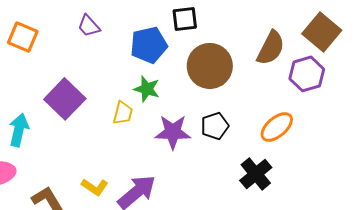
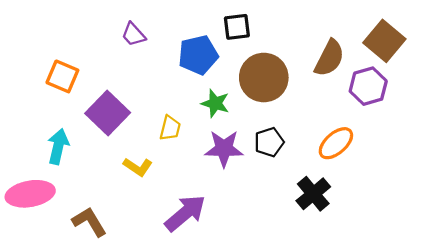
orange square: (23, 37) -> (62, 76), moved
green star: (147, 89) -> (215, 103), moved
yellow L-shape: (95, 187) -> (138, 167), moved

